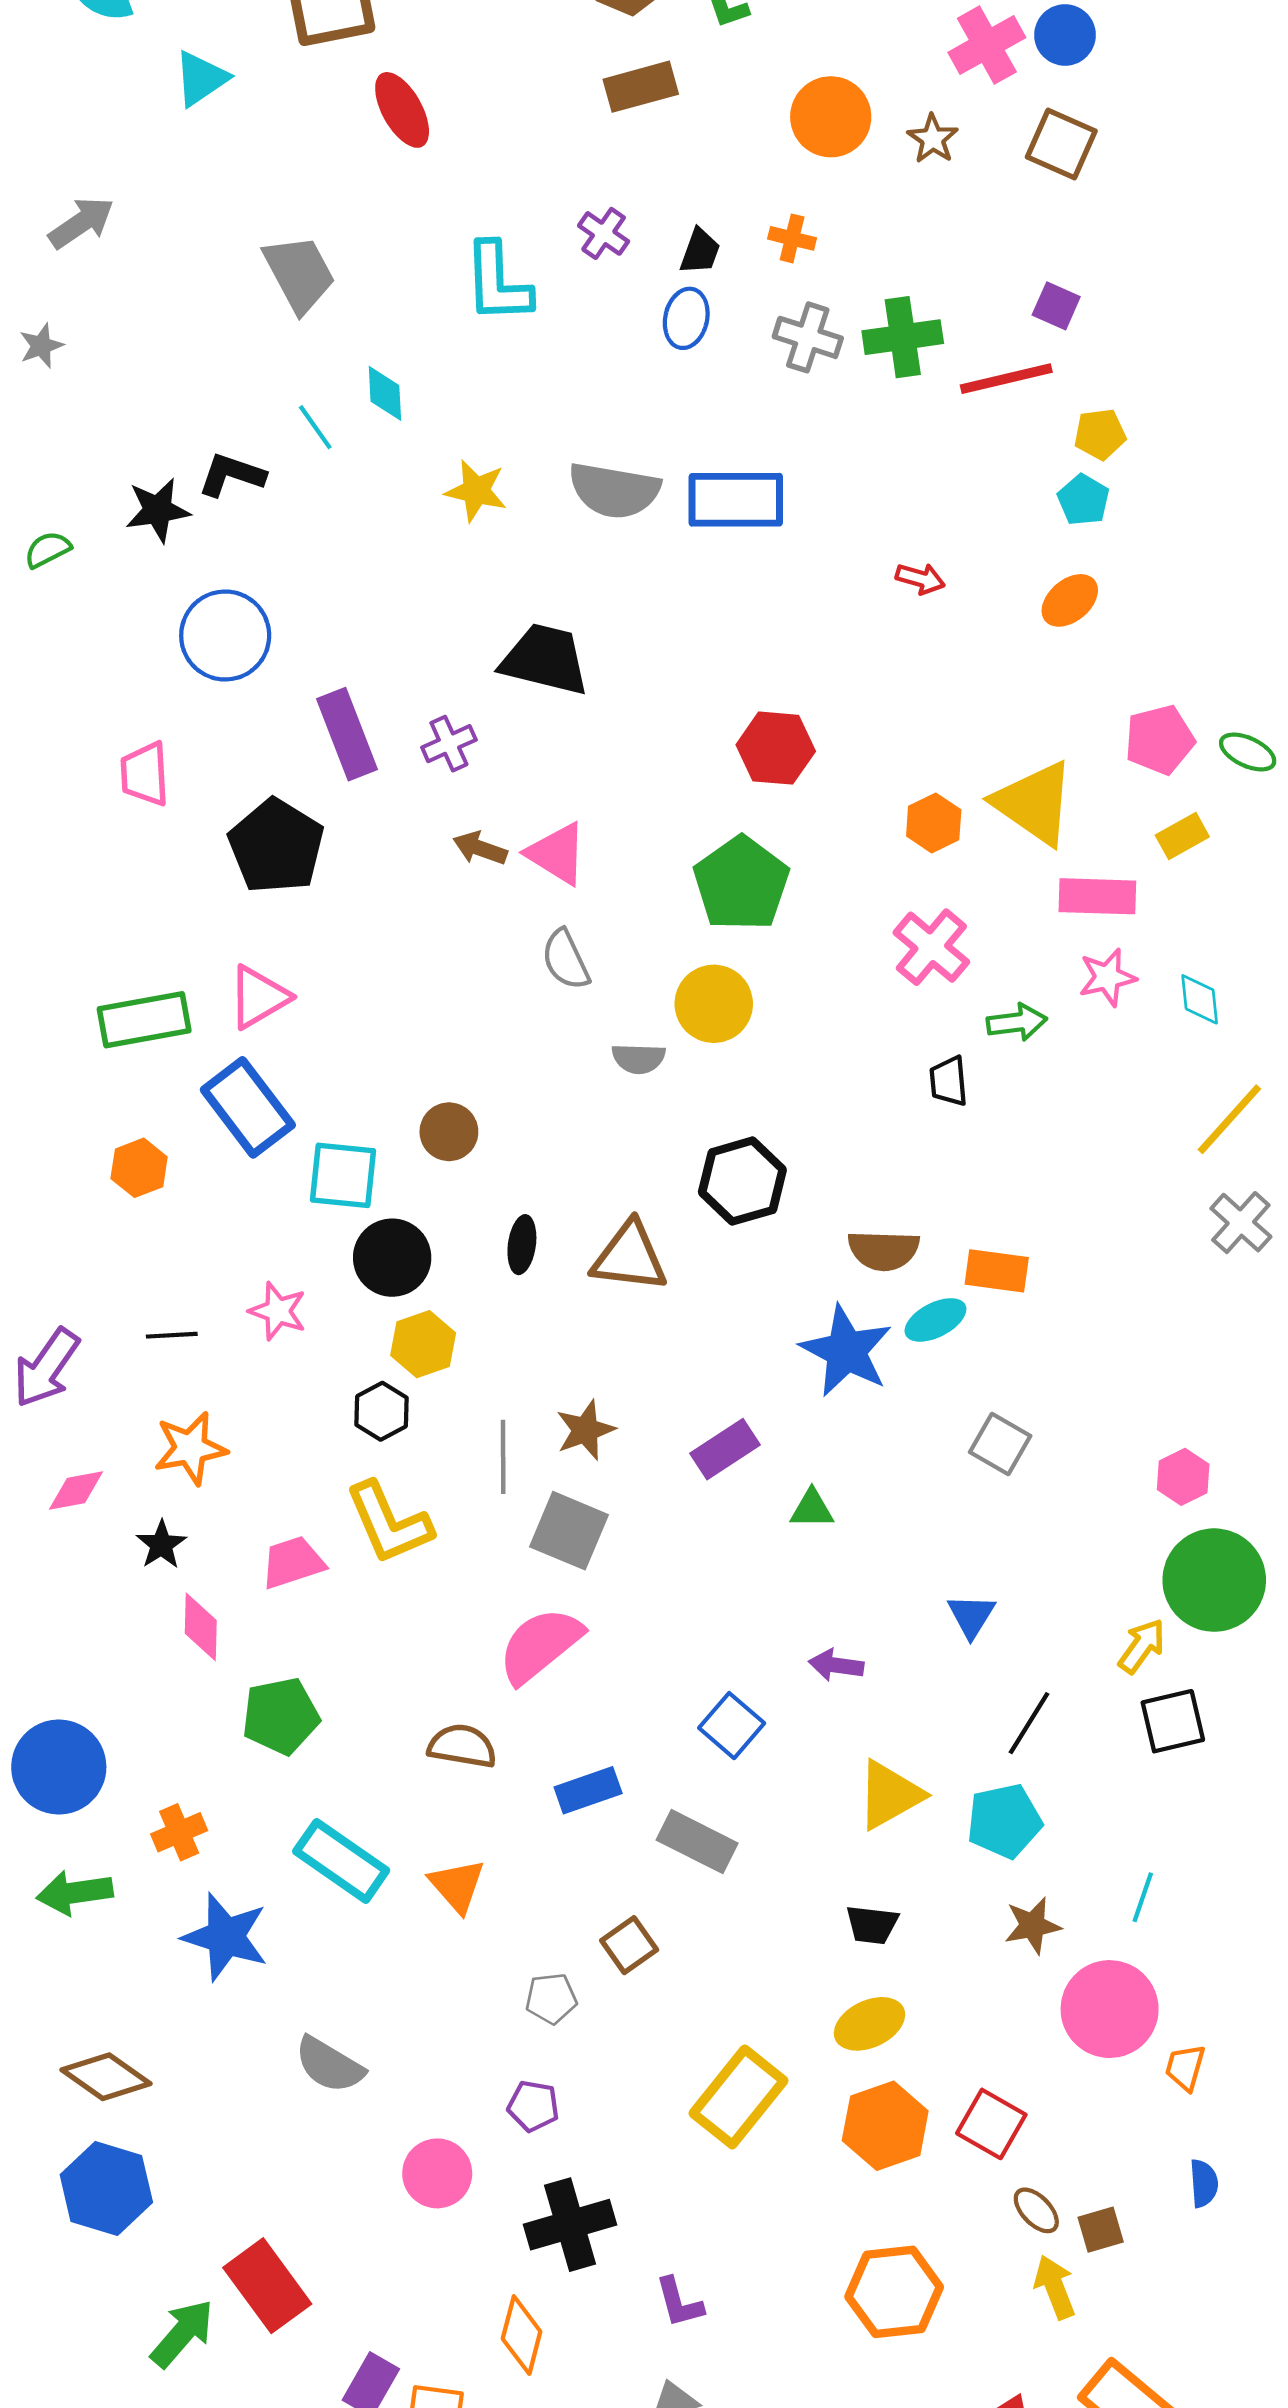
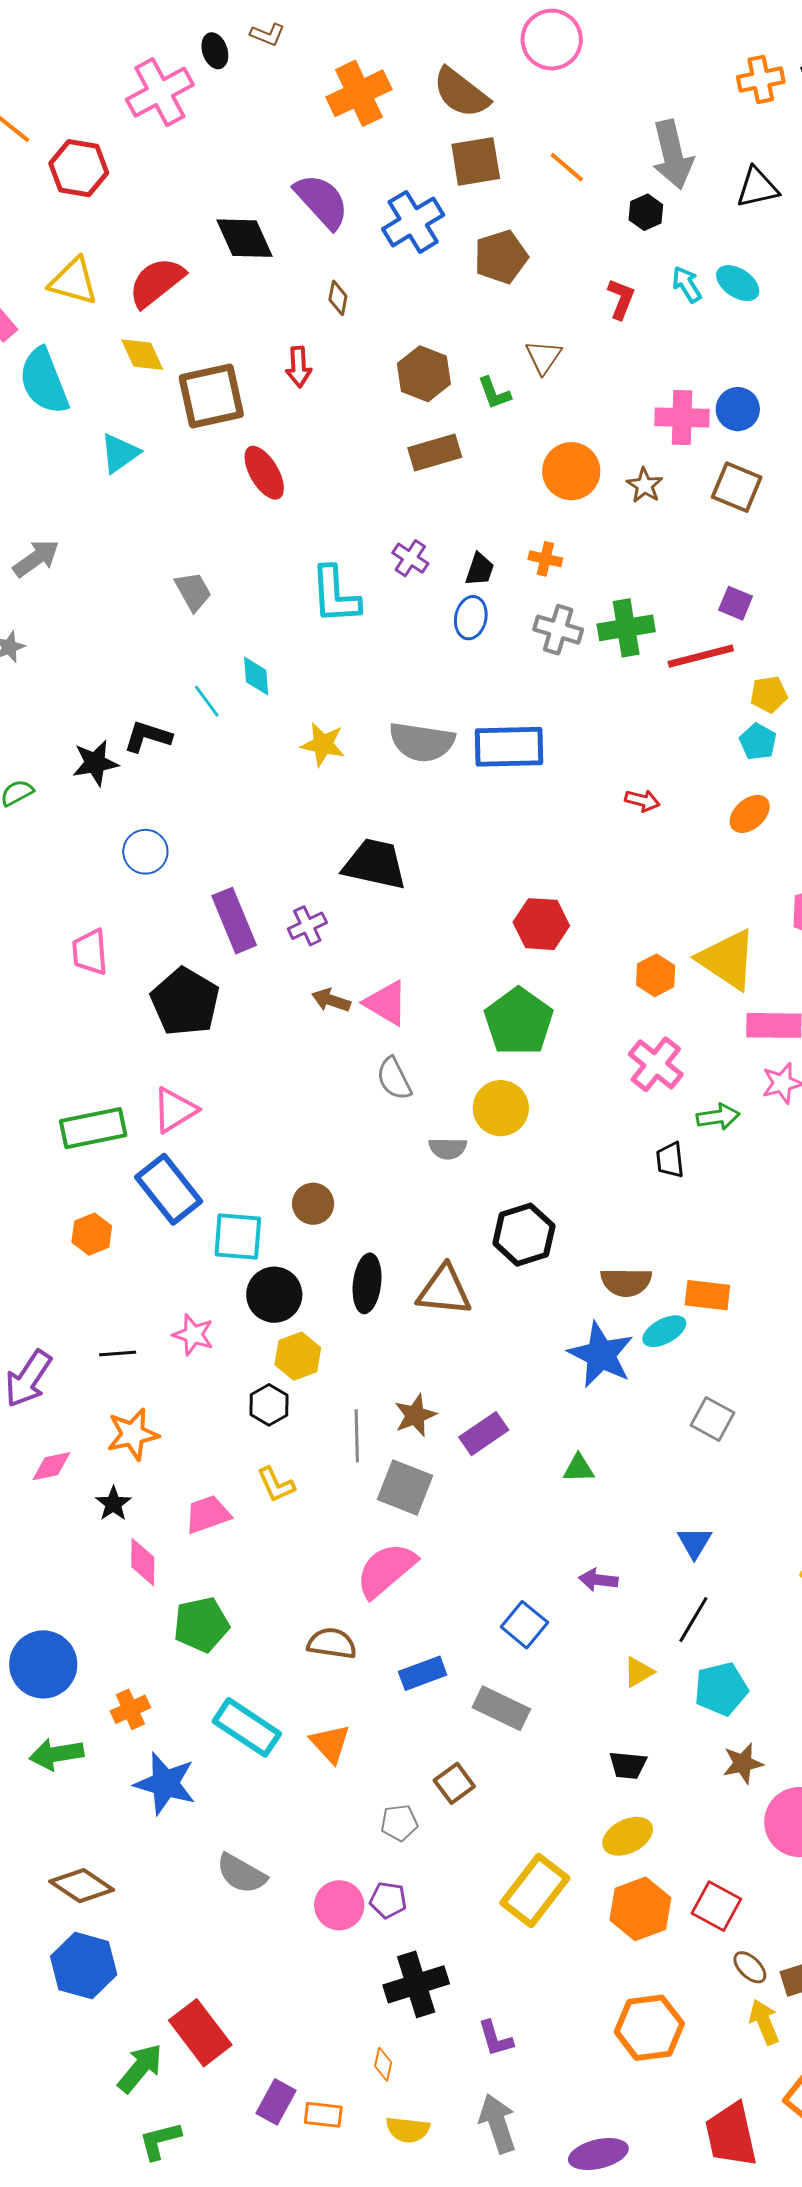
pink cross: (987, 45) -> (682, 417), turned 32
gray trapezoid: (299, 274) -> (193, 591), size x0.7
blue circle: (225, 636) -> (145, 852), size x0.7
black ellipse: (522, 1245) -> (367, 1283), size x1.4
purple rectangle: (725, 1449) -> (484, 1434), moved
yellow L-shape: (389, 1523) -> (276, 1485), size x0.6
black line: (1029, 1723) -> (693, 1620), moved
yellow triangle: (890, 1795) -> (639, 1672), size x0.6
pink circle: (437, 2173) -> (339, 1905), moved
orange diamond: (522, 2335) -> (383, 2064), size x0.6

